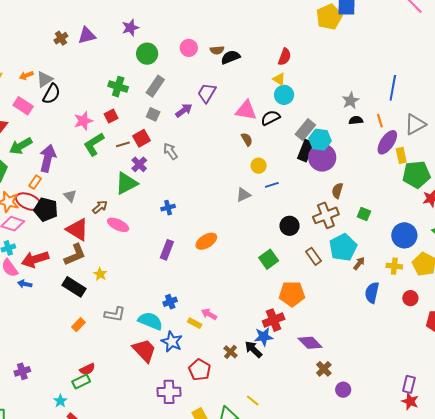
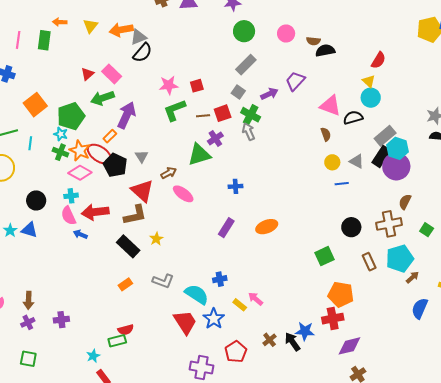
orange arrow: (26, 75) -> (121, 30), size x1.6
green cross: (118, 87) -> (251, 115), moved
pink rectangle: (23, 106) -> (112, 74), moved
gray triangle: (243, 195) -> (357, 161), moved, turned 42
red cross: (274, 320) -> (333, 319), moved
purple diamond: (310, 343) -> (349, 346), turned -70

